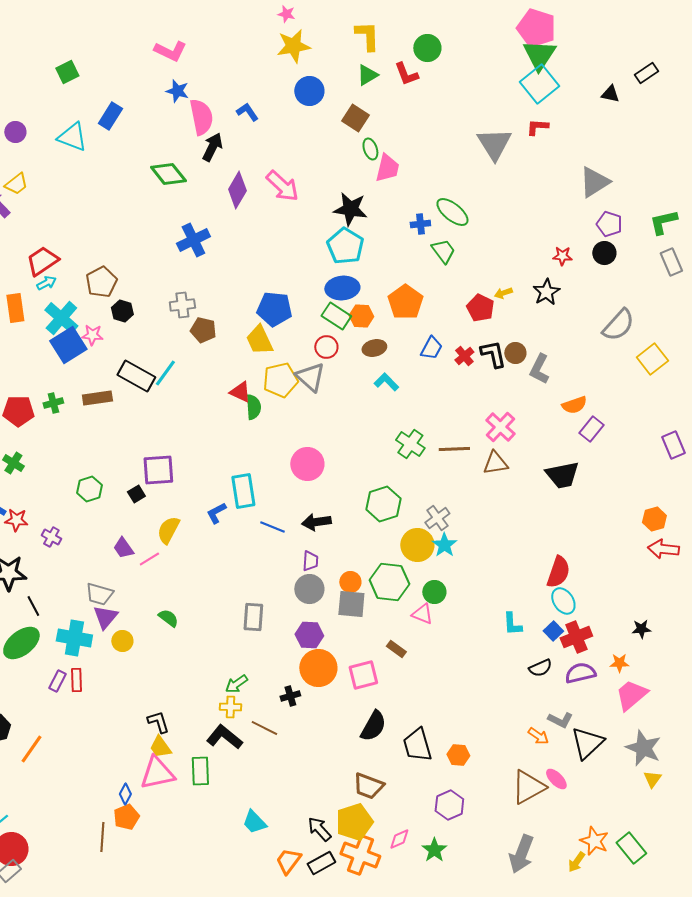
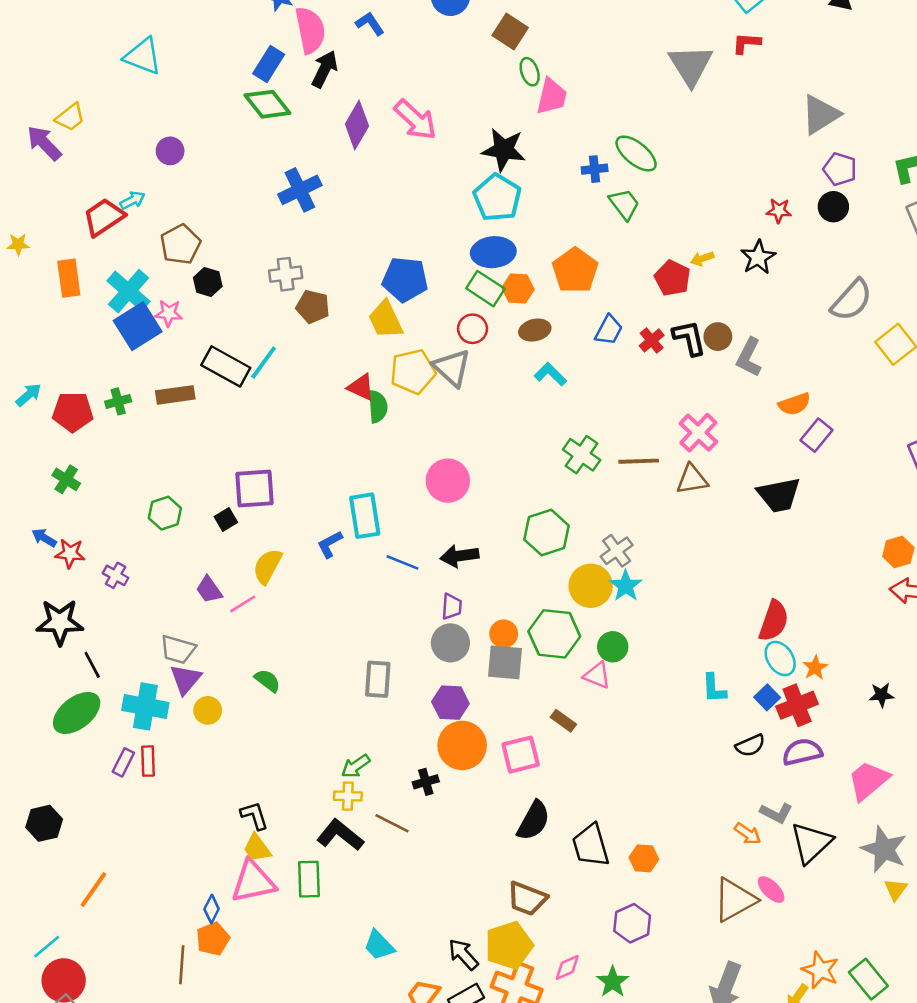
blue rectangle: (110, 116) -> (269, 64), moved
purple circle: (15, 132) -> (170, 151), moved
cyan arrow: (46, 283) -> (132, 200), moved
orange star: (619, 663) -> (815, 668), moved, turned -30
orange line: (31, 749) -> (93, 890), moved

